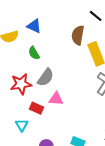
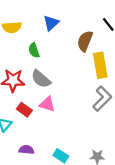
blue triangle: (34, 26) -> (51, 23), moved, turned 42
gray semicircle: (46, 77) -> (41, 79), turned 84

